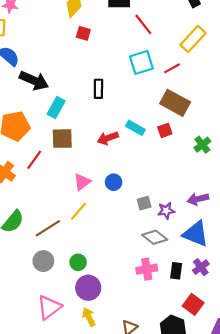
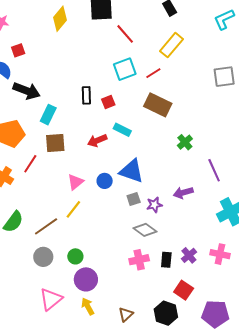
red square: (83, 33) -> (18, 50), moved, turned -32
red square: (165, 130) -> (108, 102), moved
blue triangle: (196, 234) -> (132, 171), moved

